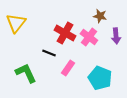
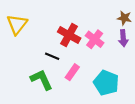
brown star: (100, 16) -> (124, 18), moved
green L-shape: (26, 73) -> (41, 80), moved

